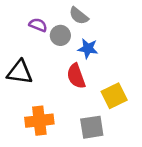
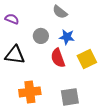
purple semicircle: (38, 25) -> (12, 19), moved
gray circle: (60, 35) -> (41, 36), moved
yellow square: (114, 96) -> (87, 59), moved

